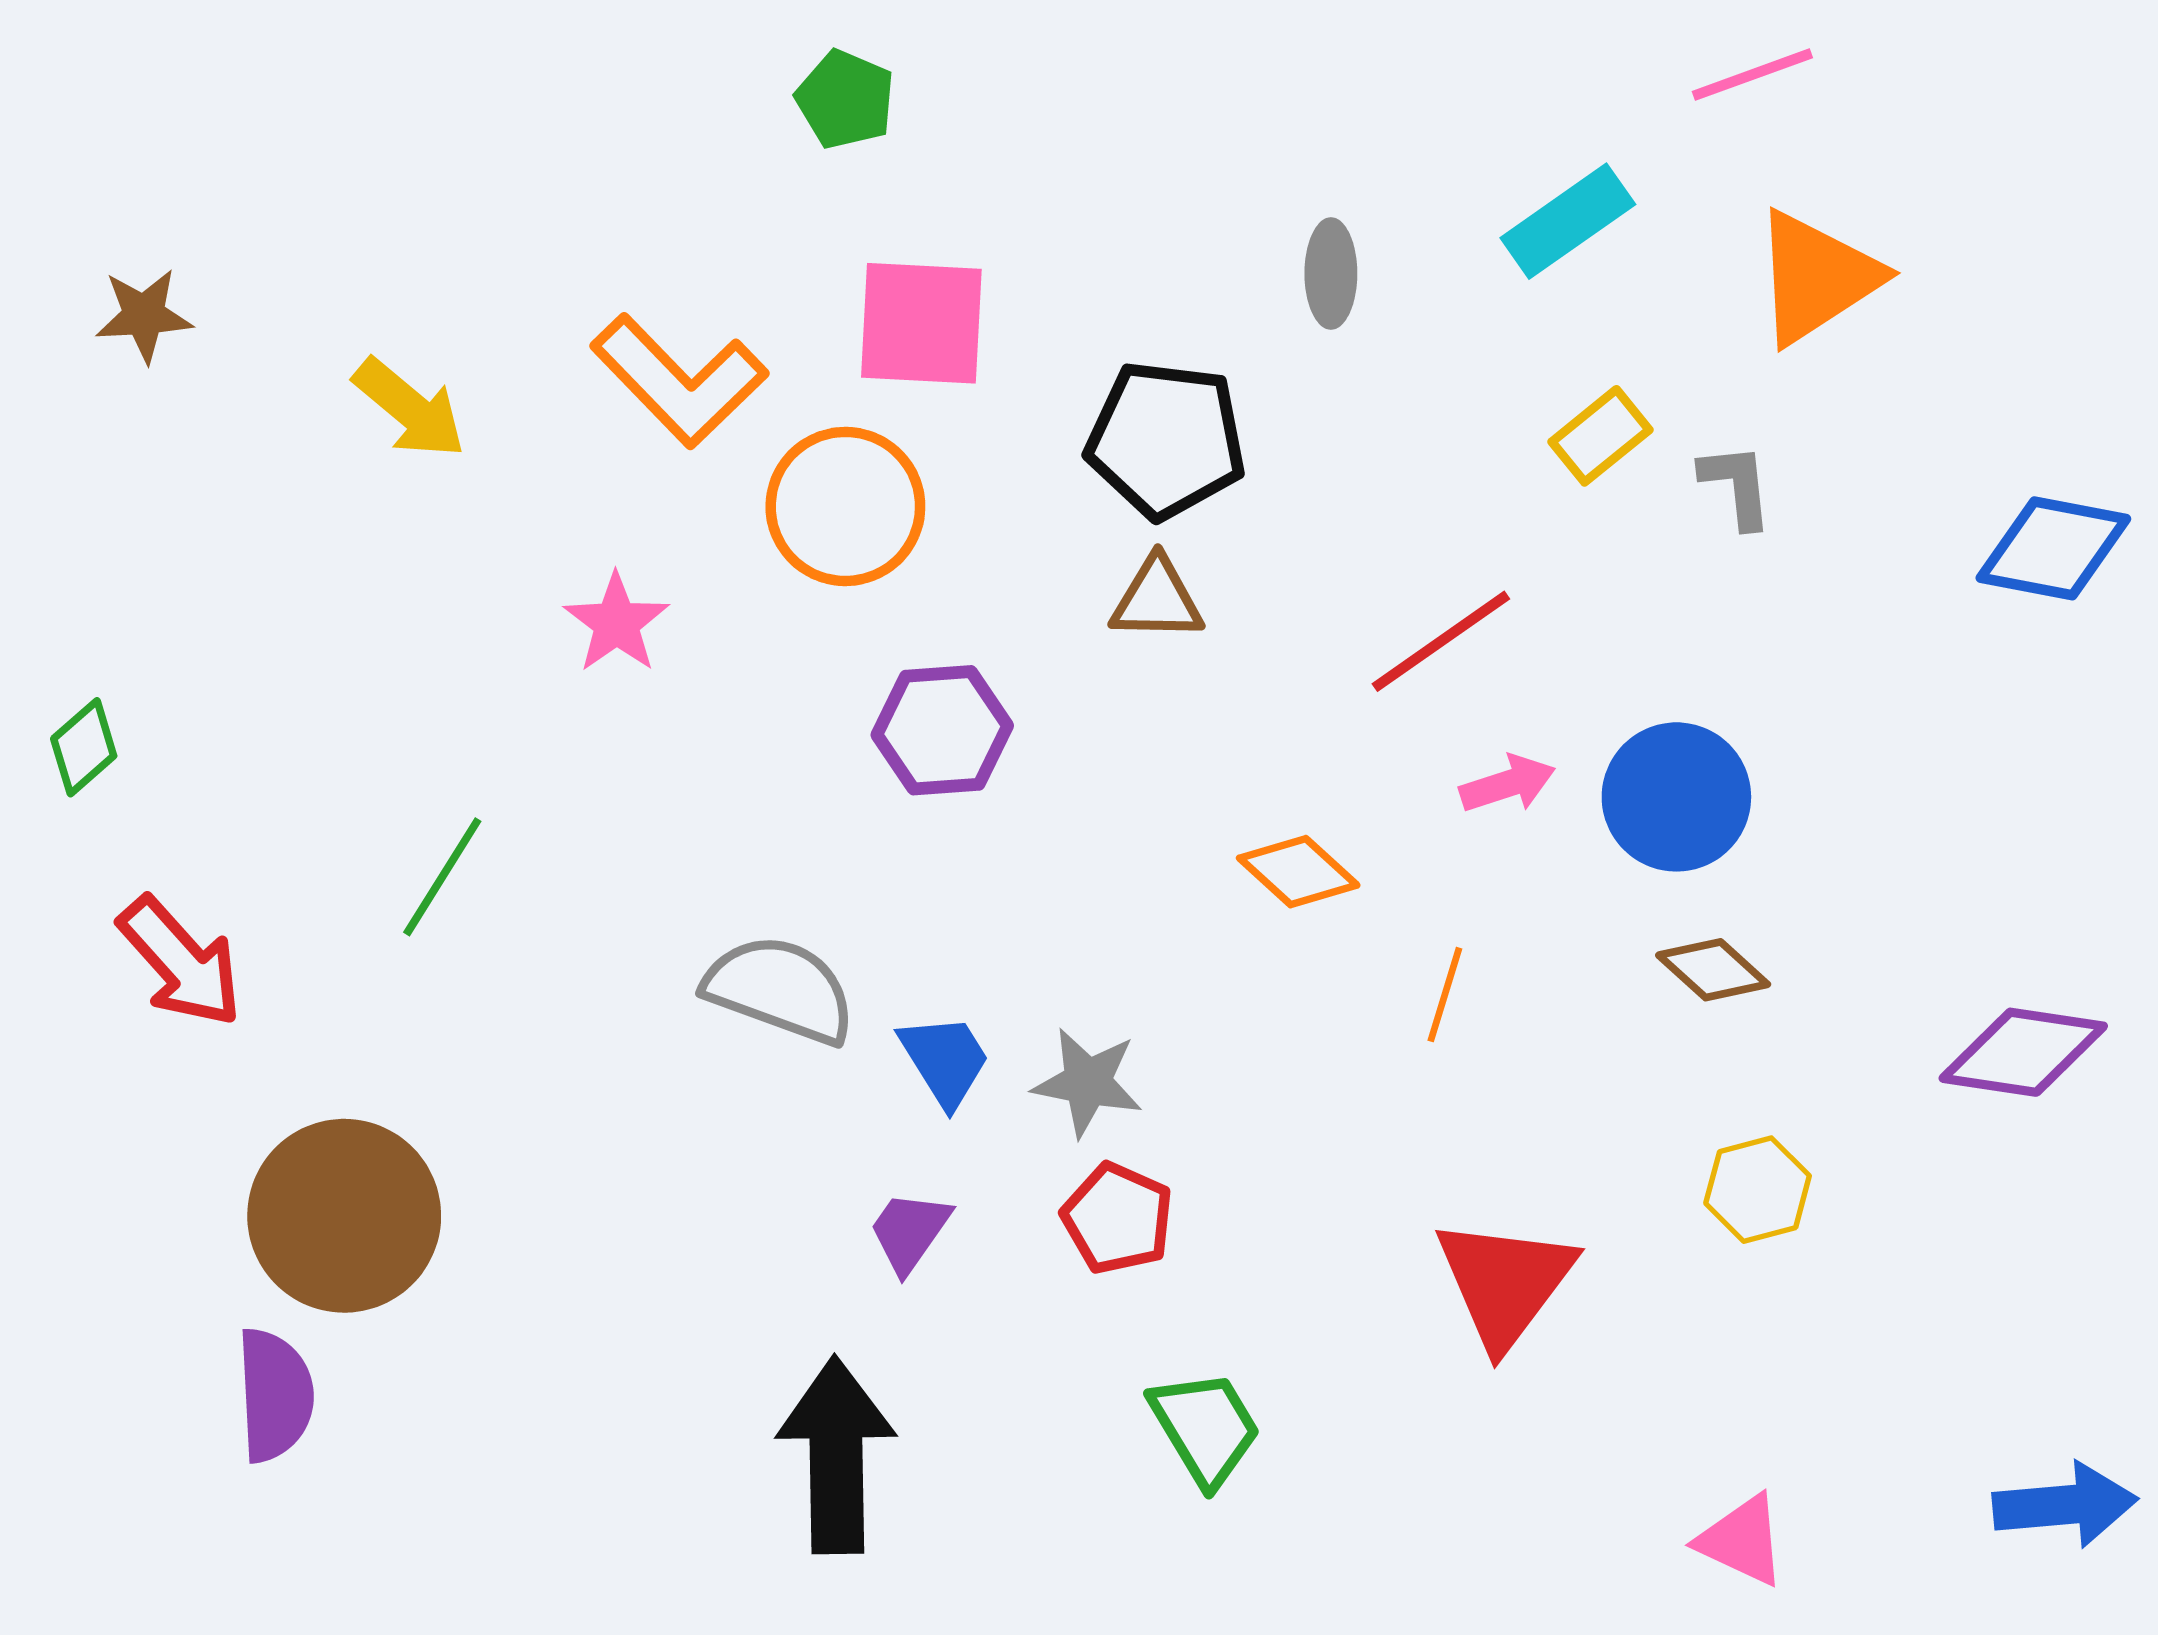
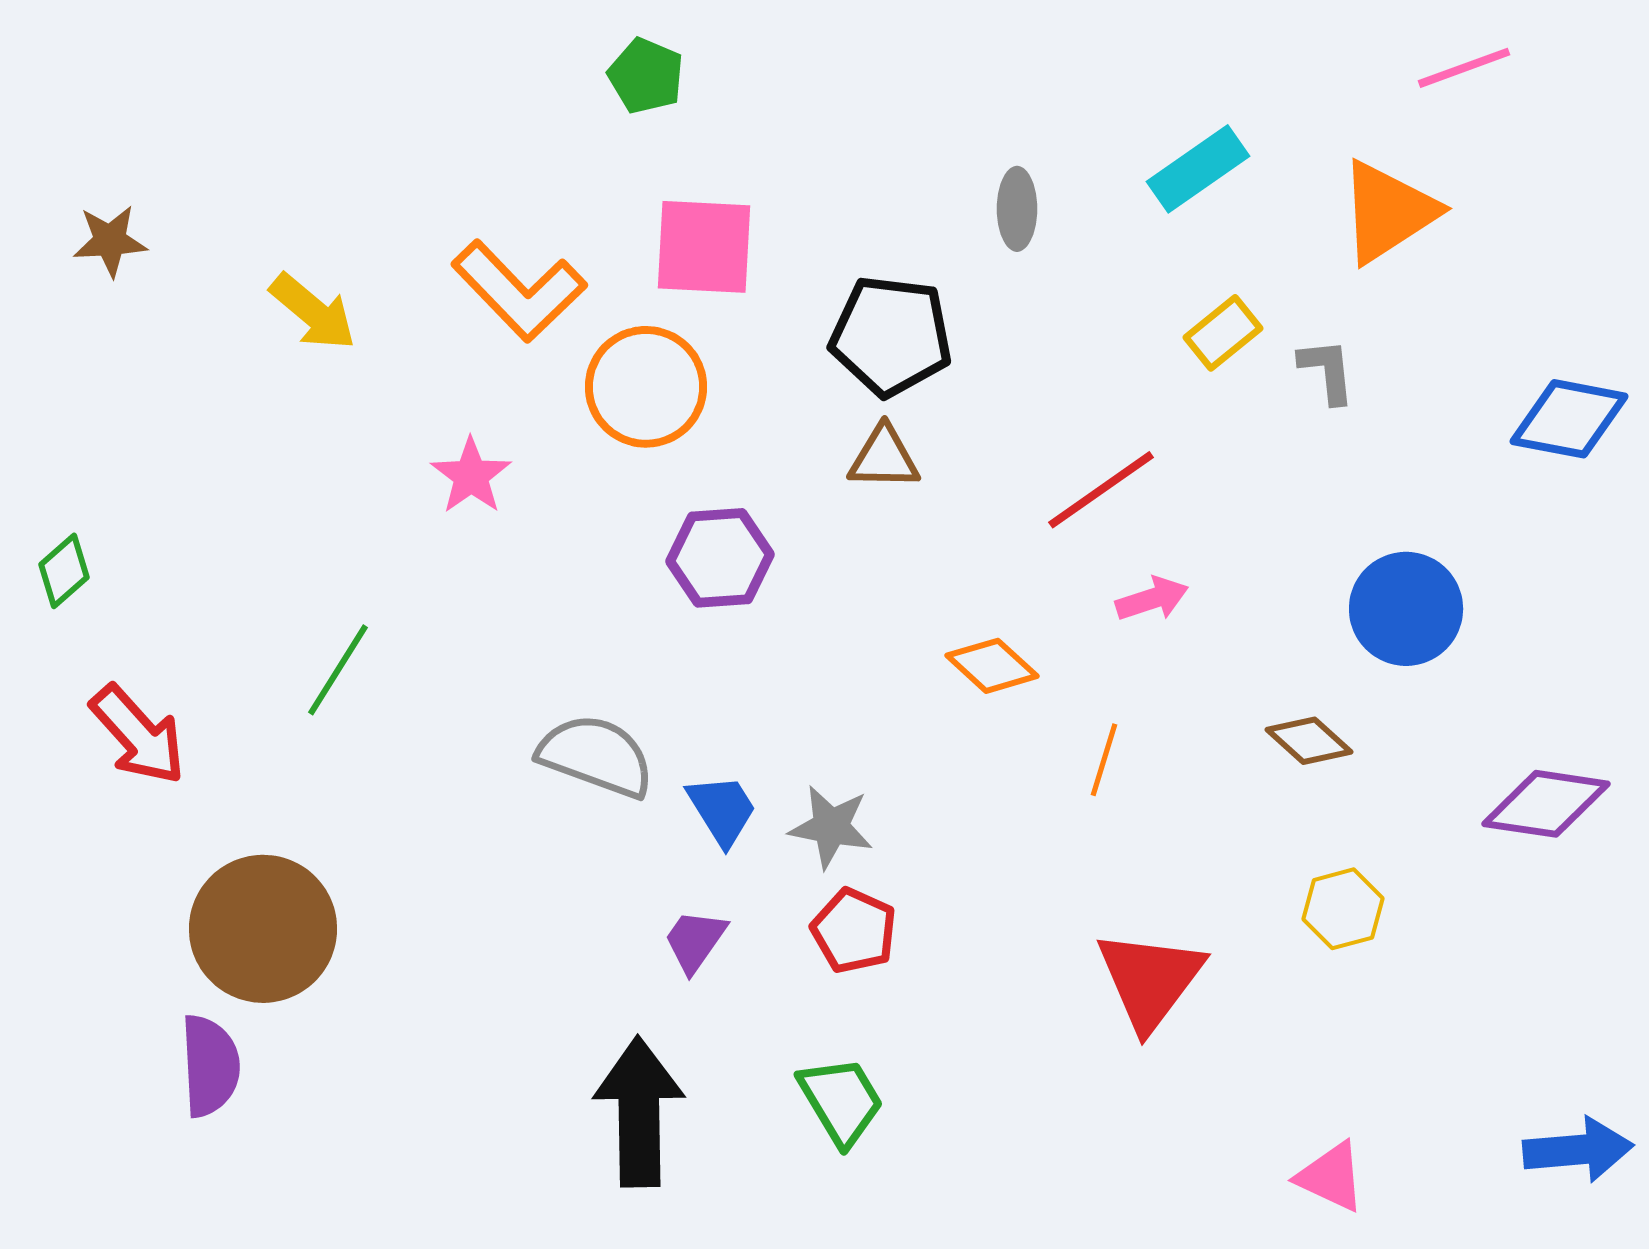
pink line: (1752, 75) -> (1464, 68), moved
blue circle: (1676, 797) -> (1406, 609), moved
green trapezoid: (1205, 1428) -> (841, 1101), moved

